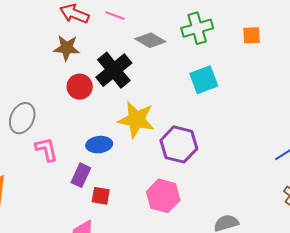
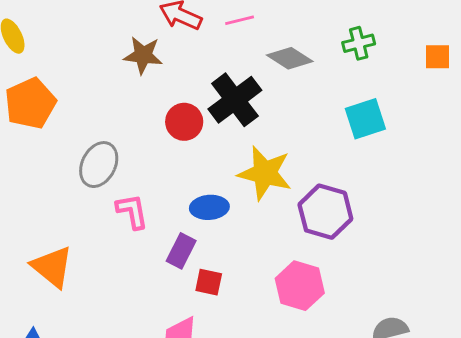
pink line: (115, 16) -> (240, 20), turned -36
green cross: (197, 28) -> (359, 43), size x0.7
brown star: (67, 48) -> (143, 55), moved

